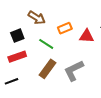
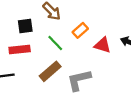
orange rectangle: (65, 28) -> (80, 30), turned -32

